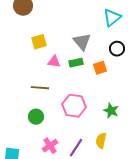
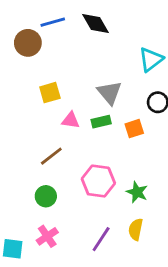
brown line: (40, 88) -> (51, 156), turned -42
green star: (111, 111) -> (137, 192), moved
pink cross: (50, 146) -> (47, 236), moved

